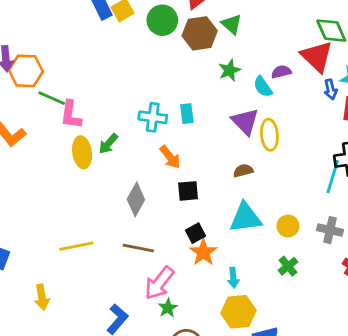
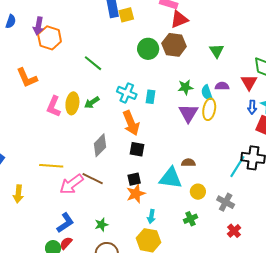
green circle: (162, 20) -> (148, 49), moved
green triangle: (232, 24) -> (217, 51), moved
red triangle: (317, 56) -> (249, 82), size x0.7
green star: (229, 70) -> (185, 87), moved
green line: (52, 98) -> (93, 63), moved
pink L-shape: (71, 115) -> (54, 106), moved
yellow ellipse: (269, 135) -> (209, 109), moved
orange arrow: (170, 157) -> (131, 123), size x1.4
brown semicircle: (243, 171) -> (188, 163), moved
pink arrow: (159, 283) -> (71, 184), moved

